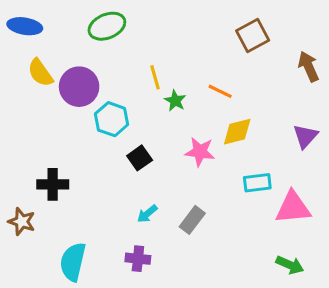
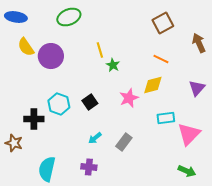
orange line: (220, 91) -> (161, 59), moved
cyan hexagon: (112, 119) -> (59, 104), moved
pink star: (200, 152) -> (129, 98), turned -30
pink triangle: (293, 208) -> (189, 134), turned -40

